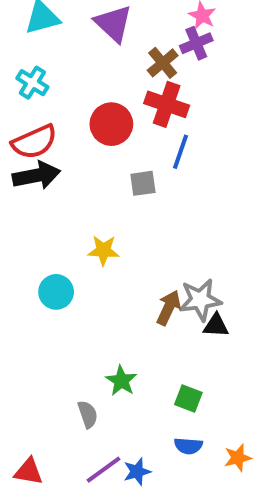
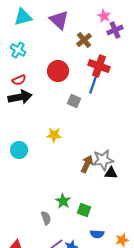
purple cross: (196, 43) -> (115, 30), moved
red cross: (167, 104) -> (99, 66), moved
red semicircle: (34, 142) -> (19, 80), size x0.6
gray square: (143, 183) -> (74, 101), turned 32
cyan circle: (56, 292) -> (19, 150), moved
green square: (188, 399) -> (84, 210), moved

